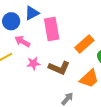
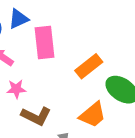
brown L-shape: (59, 68) -> (36, 116), moved

